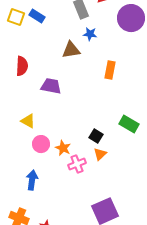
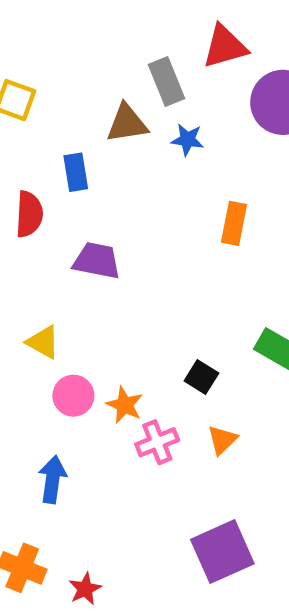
blue rectangle: (37, 16) -> (76, 172), moved, turned 49
brown triangle: (71, 50) -> (127, 123), moved
orange triangle: (100, 154) -> (222, 440), moved

